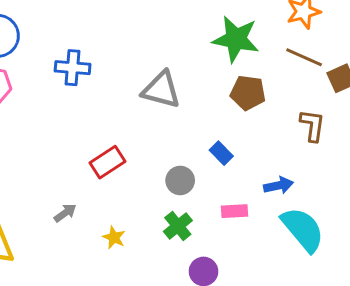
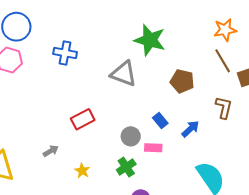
green star: (236, 39) -> (150, 40), moved
brown line: (304, 57) -> (223, 61), turned 30
blue arrow: (278, 185) -> (190, 129), moved, turned -36
pink rectangle: (235, 211) -> (153, 148), moved

